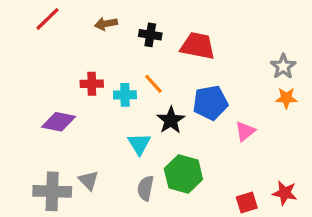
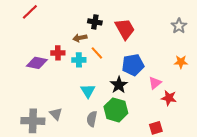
brown arrow: (106, 24) -> (80, 38), moved
red trapezoid: (198, 46) -> (125, 29), turned 50
gray star: (283, 66) -> (179, 26), moved
black star: (171, 120) -> (119, 85), moved
purple diamond: (59, 122) -> (37, 63), moved
red star: (285, 193) -> (169, 98), moved

